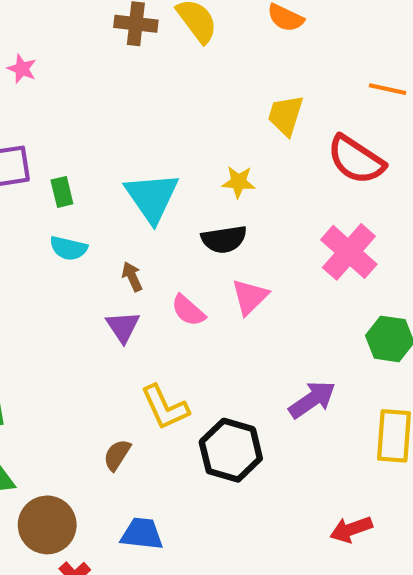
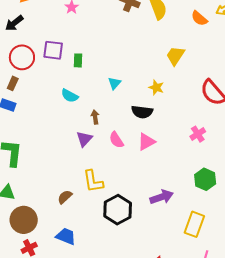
yellow trapezoid: (286, 115) -> (175, 56), moved
green rectangle: (62, 192) -> (78, 60), moved
cyan triangle: (152, 197) -> (114, 83), size x0.5
pink cross: (349, 252) -> (198, 134), size x0.6

